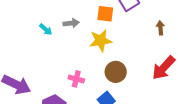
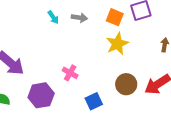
yellow star: (101, 41) -> (117, 44), moved, turned -30
brown circle: (116, 72) -> (126, 84), moved

